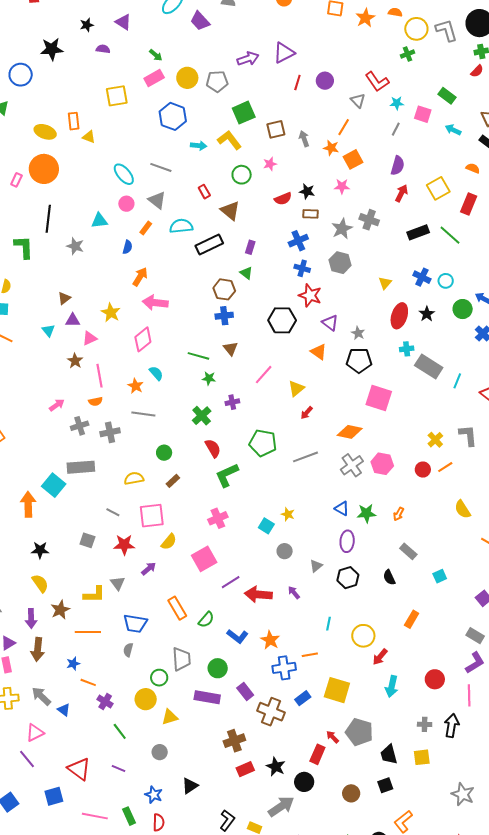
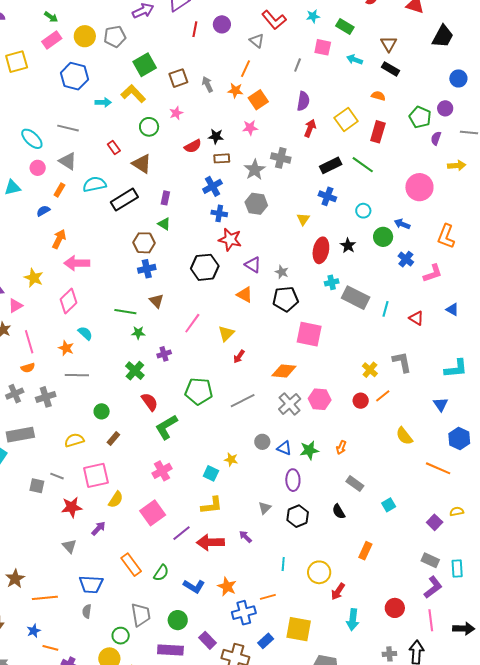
cyan star: (397, 103) -> (313, 16), moved
blue semicircle: (127, 247) -> (43, 211), turned -128
blue cross: (422, 277) -> (327, 196), moved
gray square: (87, 540) -> (37, 486), moved
gray circle: (285, 551) -> (262, 442), moved
yellow L-shape: (94, 595) -> (212, 505), moved

